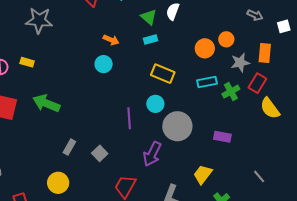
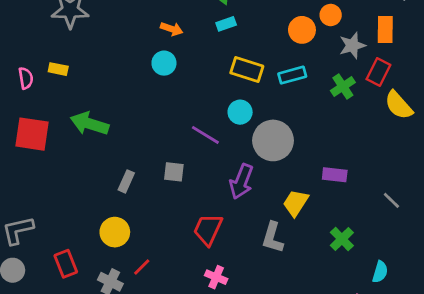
cyan rectangle: (207, 82) -> (292, 75), moved
purple line: (129, 118) -> (205, 135), turned -50
purple rectangle: (222, 137) -> (335, 175), moved
gray square: (100, 153) -> (174, 172), moved, turned -35
yellow trapezoid: (203, 174) -> (296, 203), moved

